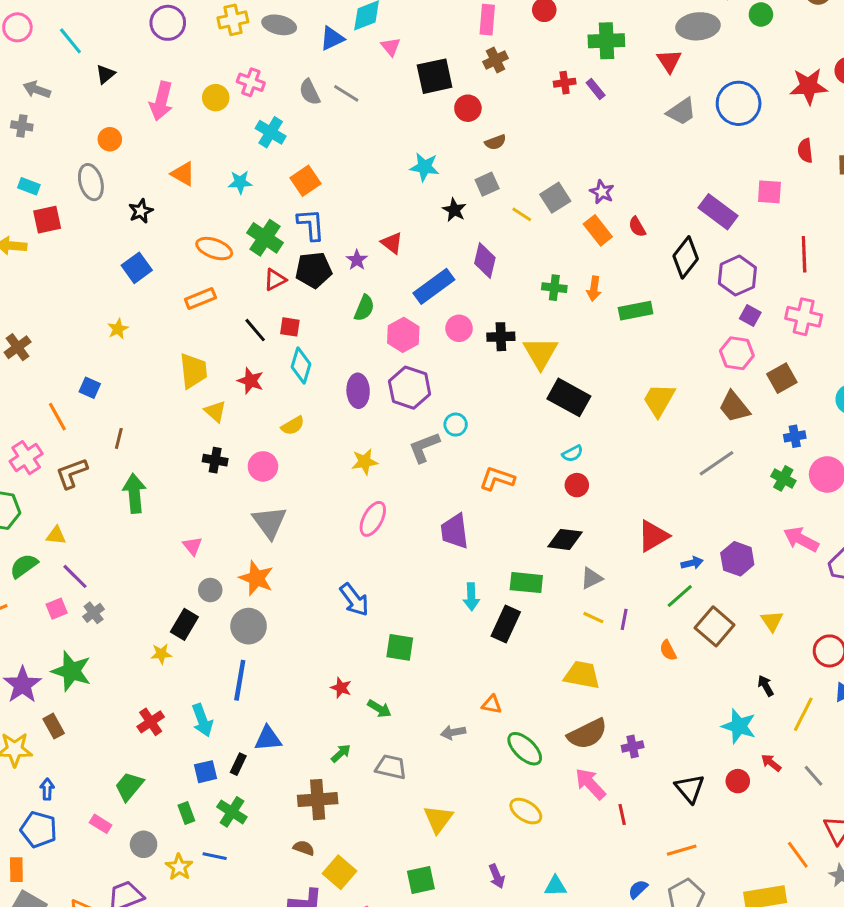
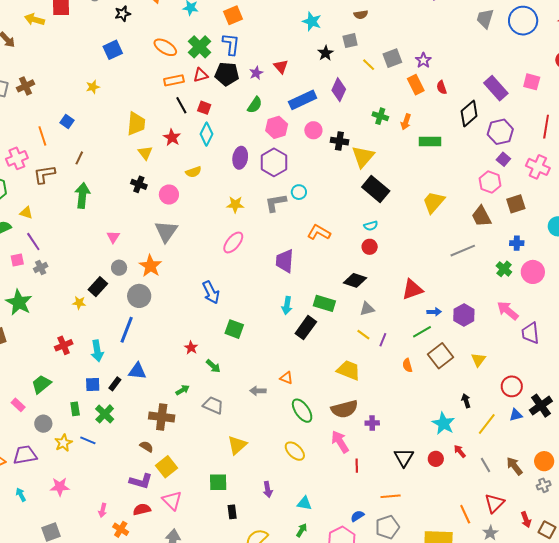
gray trapezoid: (681, 112) -> (485, 19), turned 130
orange rectangle: (200, 299) -> (174, 80), moved

